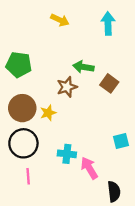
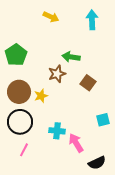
green pentagon: (19, 65) -> (16, 55), turned 30
brown square: (109, 83) -> (88, 83), moved
pink line: (28, 176) -> (24, 150), turned 32
black semicircle: (114, 191) -> (97, 163), turned 72

